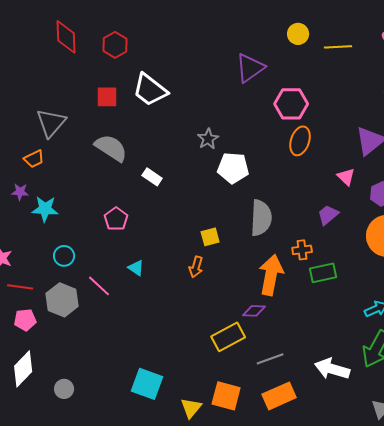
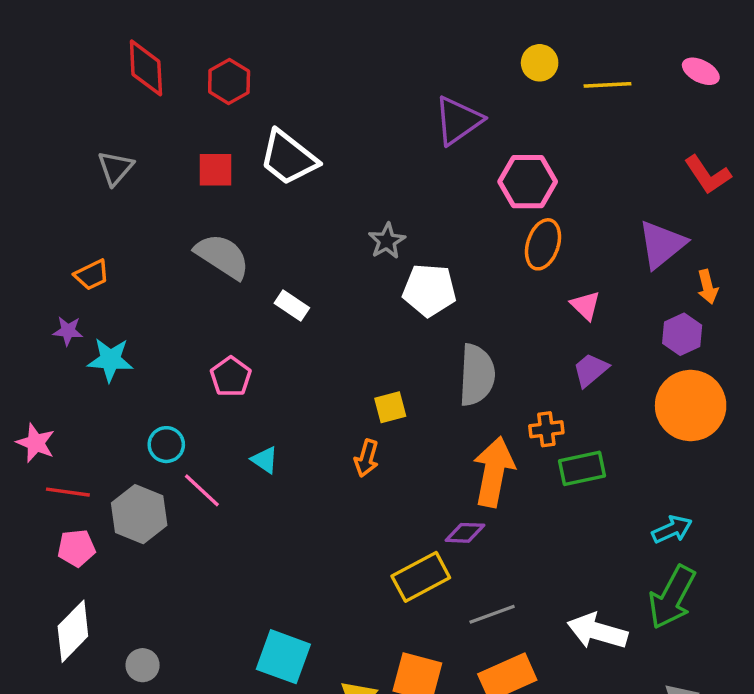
gray triangle: (51, 123) -> (115, 168), moved, size x0.7
pink triangle: (346, 177) -> (585, 305), moved
cyan circle: (64, 256) -> (166, 445), moved

